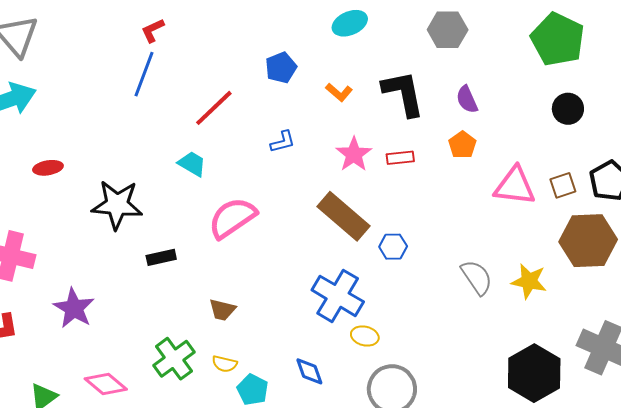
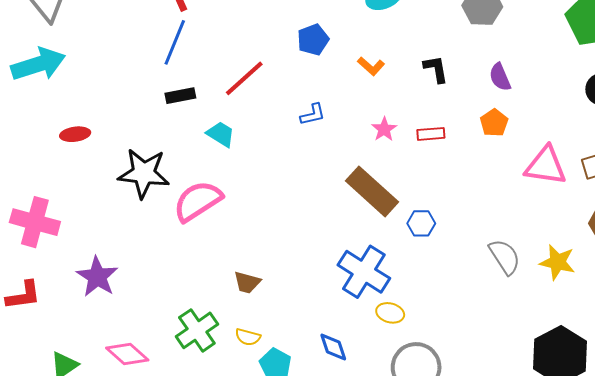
black L-shape: (403, 93) -> (436, 69), size x0.6
pink star: (354, 154) -> (384, 129), size x0.7
pink semicircle: (232, 218) -> (198, 201), moved
black rectangle: (161, 257) -> (180, 96), moved

